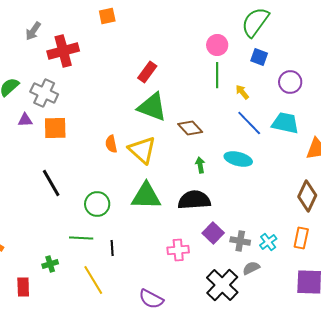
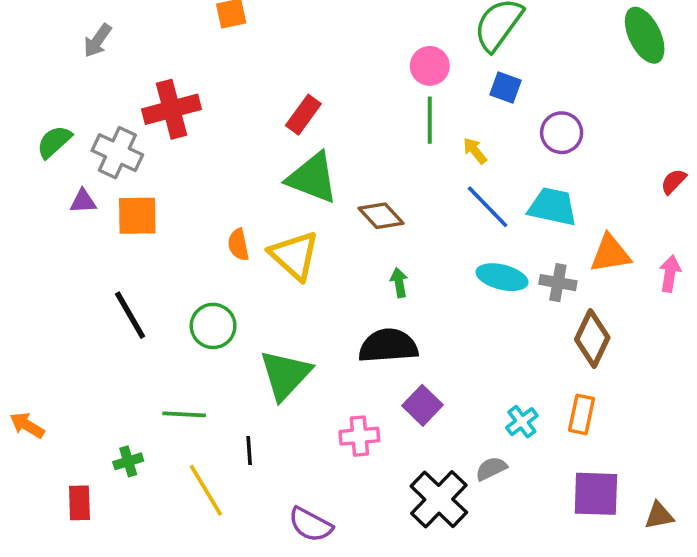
red cross: (63, 51) -> (172, 109), moved
cyan ellipse: (238, 159) -> (502, 277), moved
green triangle: (146, 196) -> (285, 375), moved, turned -48
green circle: (97, 204) -> (213, 326), moved
gray cross: (240, 241) -> (558, 283), moved
black line: (112, 248) -> (249, 451), moved

